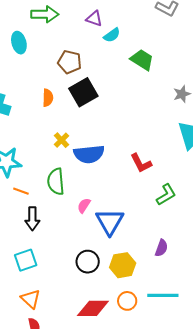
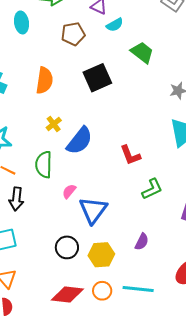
brown pentagon: (70, 62) -> (73, 34), moved, turned -30
black square: (83, 92) -> (97, 78), moved
orange semicircle: (48, 98) -> (44, 80), size x1.5
blue semicircle: (89, 154) -> (80, 141), turned -52

